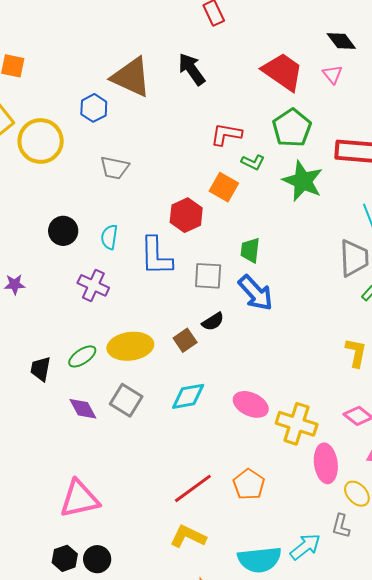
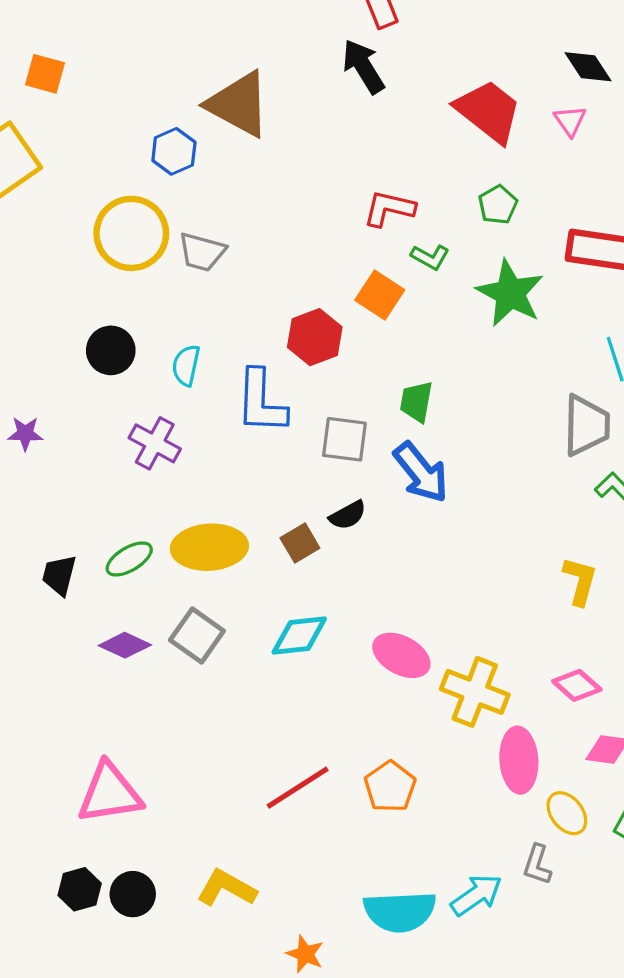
black arrow: (192, 69) -> (363, 66), moved
green pentagon: (292, 128) -> (498, 205), size x0.6
yellow circle: (41, 141) -> (131, 233), moved
purple diamond: (83, 409) -> (125, 645), turned -40
yellow L-shape: (188, 536) -> (226, 888), moved

